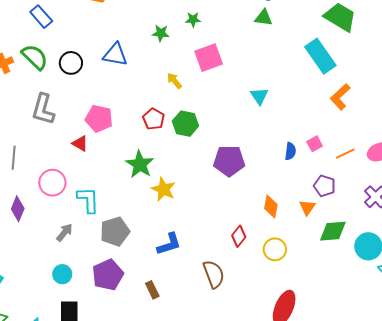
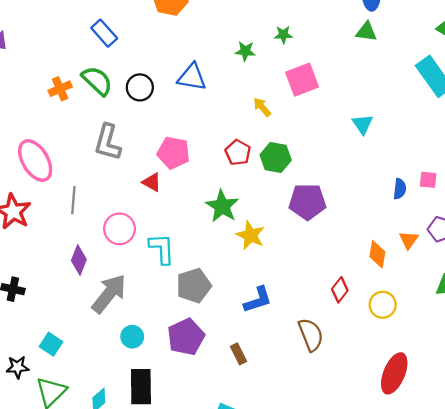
pink square: (315, 144) -> (428, 180), turned 35
purple pentagon: (229, 161) -> (307, 202), moved
orange triangle: (307, 207) -> (409, 240), moved
gray arrow: (64, 232) -> (109, 294), moved, size x1.8

